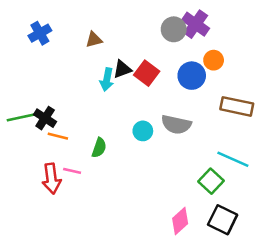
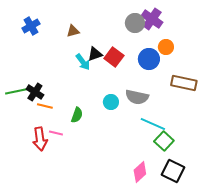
cyan arrow: (107, 79) -> (83, 62), turned -48
cyan line: (233, 159) -> (153, 124), moved

